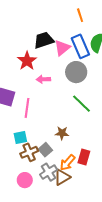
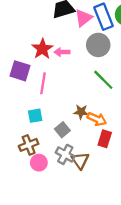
red star: (27, 61) -> (42, 49), moved
brown cross: (29, 152) -> (29, 145), moved
orange arrow: (67, 163) -> (97, 119), moved, turned -108
gray cross: (49, 172) -> (65, 154), turned -30
brown triangle: (62, 177) -> (80, 160), turned -36

